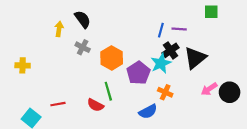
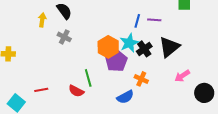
black cross: (171, 50) -> (144, 49), moved
orange hexagon: (112, 58) -> (108, 47), moved
cyan star: (161, 63) -> (129, 43), moved
black circle: (230, 92) -> (204, 93), moved

